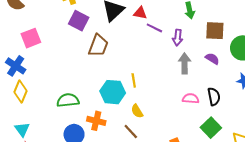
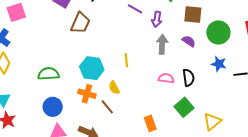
yellow line: (134, 80) -> (126, 60), moved
orange cross: (96, 121) -> (87, 94), moved

